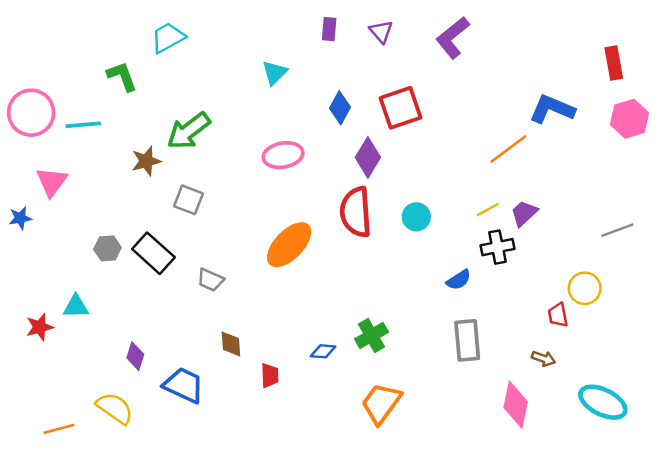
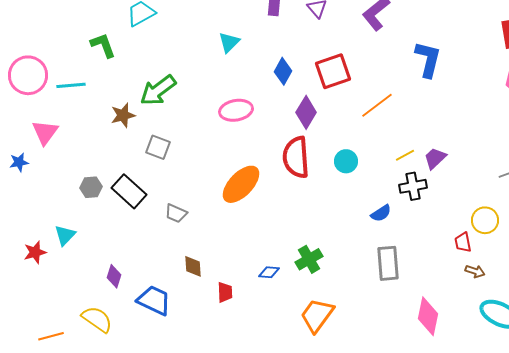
blue L-shape: (552, 109) -> (428, 59), moved, turned 81
orange line: (508, 149) -> (377, 105), moved
cyan triangle: (76, 306) -> (65, 235), turned -45
brown arrow: (543, 359) -> (475, 271), moved

